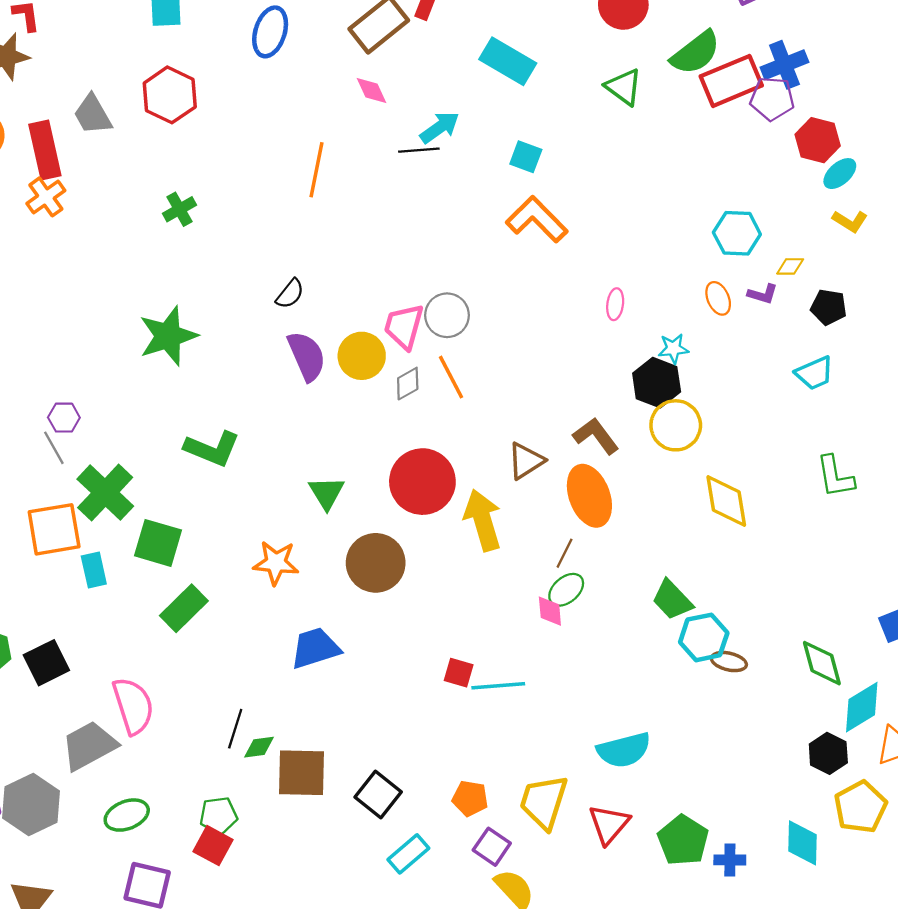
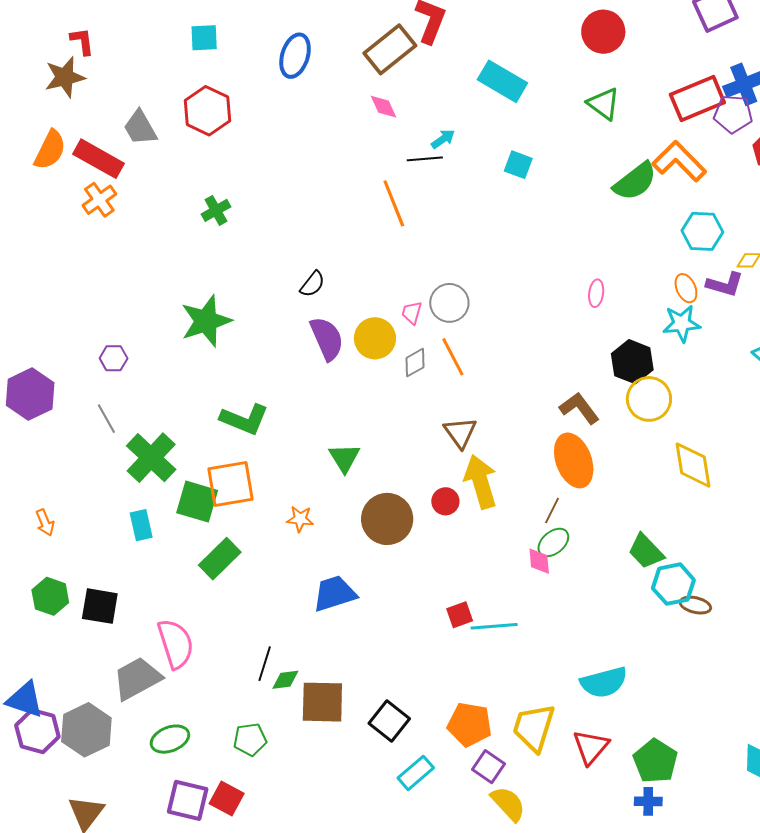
green semicircle: (696, 53) -> (635, 181), moved
cyan arrow: (440, 127) -> (443, 139), size x0.7
red rectangle: (45, 150) -> (99, 159), turned -48
orange line: (317, 170) -> (394, 203), moved, turned -33
orange L-shape: (537, 219) -> (679, 161), moved
purple L-shape: (763, 294) -> (725, 284), size x1.4
pink trapezoid: (404, 326) -> (412, 313), size x0.6
cyan star: (673, 349) -> (682, 323), moved, size x1.4
purple hexagon: (64, 418) -> (114, 358), moved
brown triangle: (526, 461) -> (460, 433), moved, turned -33
red circle: (422, 482) -> (445, 501), moved, size x0.5
orange square: (54, 529) -> (230, 484), moved
orange star: (276, 563) -> (300, 519), size x0.7
black square: (46, 663) -> (100, 606), turned 36
red square: (459, 673) -> (460, 615), turned -36
orange pentagon: (470, 798) -> (470, 724), size x1.4
red square: (213, 846) -> (227, 799), moved
blue cross: (730, 860) -> (648, 801), moved

